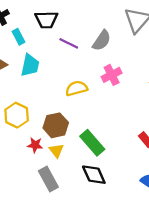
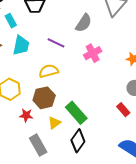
purple line: (69, 43) -> (56, 43), moved
yellow semicircle: (76, 88) -> (49, 71), moved
yellow triangle: (56, 150) -> (54, 123), moved, turned 32
black diamond: (94, 175) -> (78, 141), turned 60

